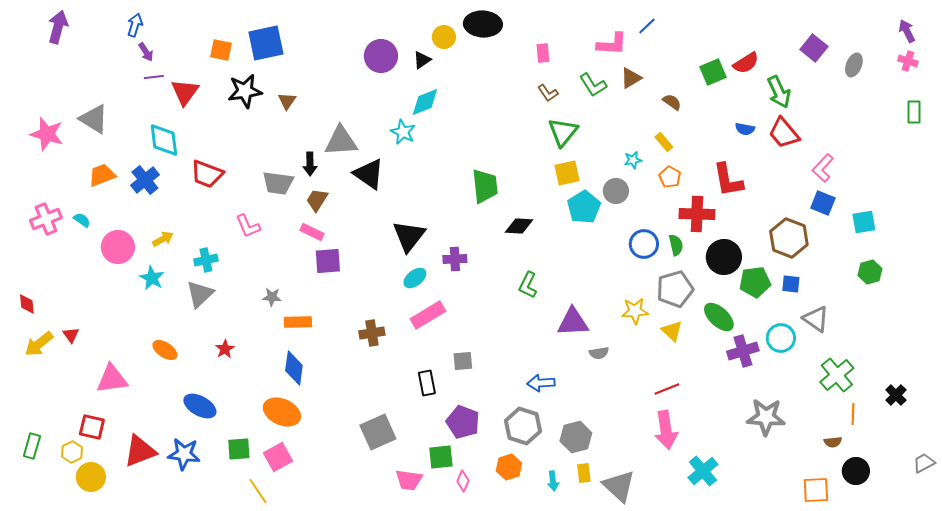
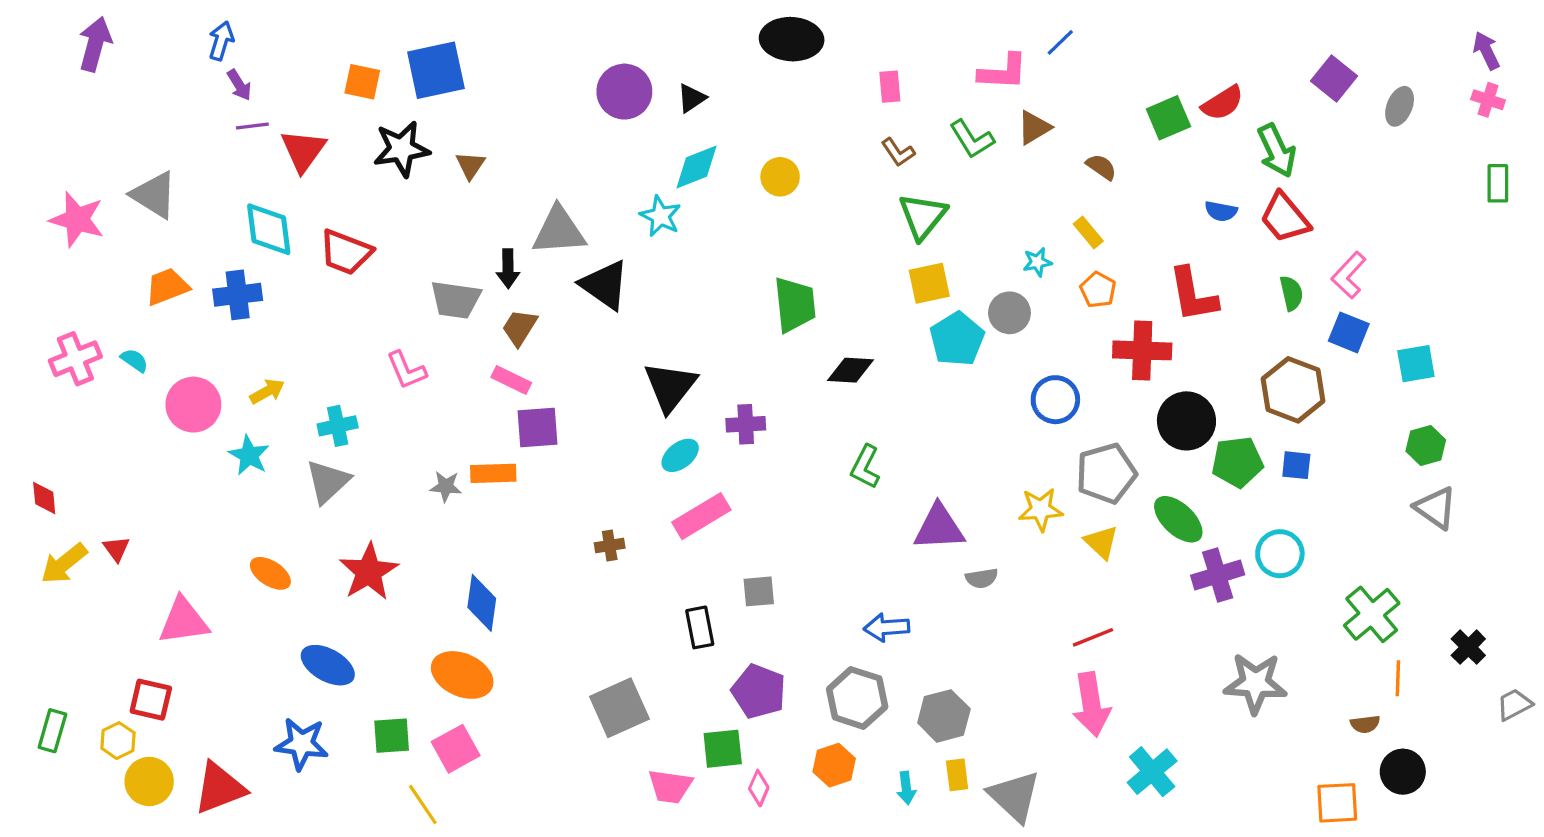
yellow circle: (444, 37) -> (780, 177), moved
red trapezoid: (207, 174) -> (346, 252), moved
blue cross: (145, 180) -> (238, 295), turned 32
green semicircle: (676, 245) -> (1291, 293), moved
gray triangle: (816, 319) -> (1436, 508), moved
orange rectangle: (298, 322) -> (493, 473), moved
brown cross: (372, 333) -> (610, 546), size x0.7
red star: (225, 349) -> (369, 572), size x1.8
red triangle: (140, 451) -> (220, 788), moved
gray trapezoid: (924, 463) -> (1514, 704), moved

